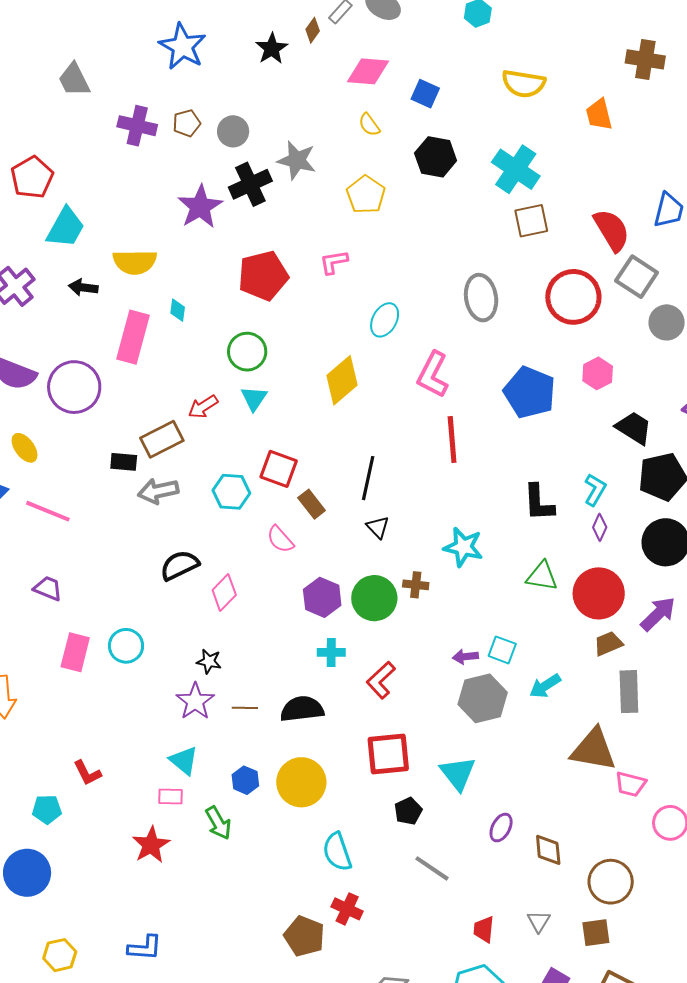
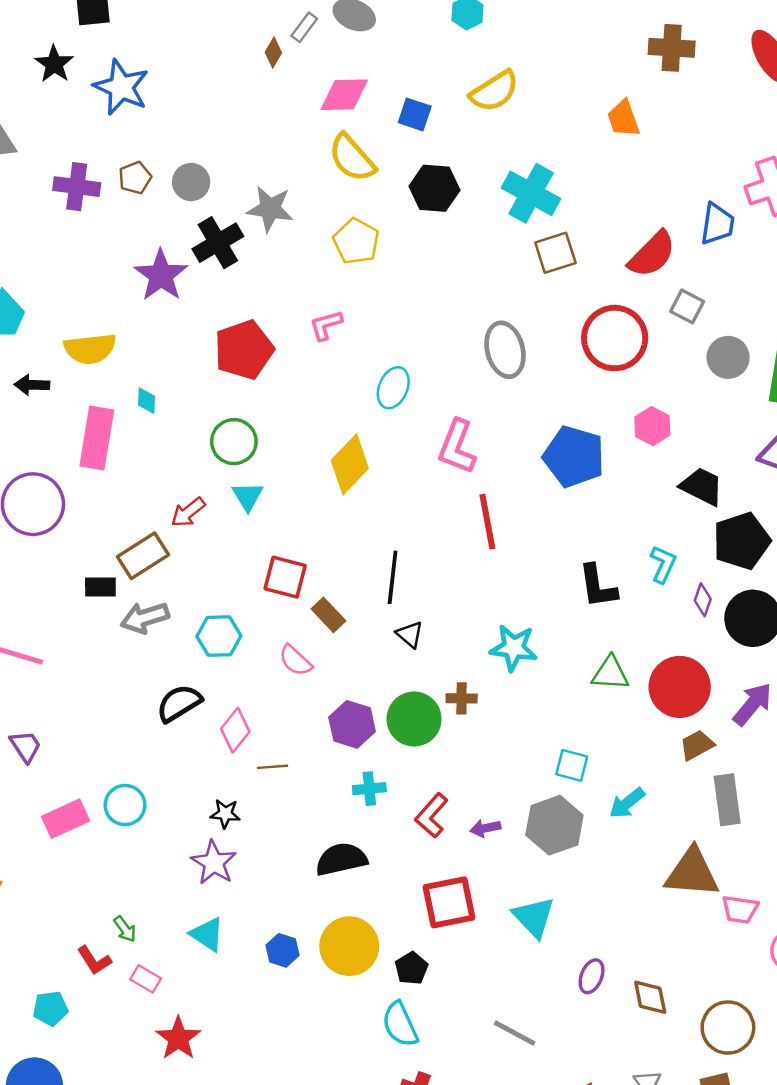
black star: (272, 49) -> (54, 64), moved
yellow semicircle: (524, 84) -> (494, 91), moved, turned -36
yellow semicircle: (369, 125) -> (352, 158), size x1.8
red semicircle: (612, 230) -> (652, 254), turned 81
gray square: (637, 277) -> (687, 306), size x0.7
cyan hexagon: (231, 492) -> (219, 636), moved
purple diamond: (600, 527) -> (703, 600), moved
purple trapezoid: (48, 588) -> (26, 746), turned 40
pink rectangle: (75, 652) -> (66, 819), turned 57
purple arrow: (465, 657) -> (485, 828), moved
brown line: (245, 708) -> (273, 767), moved
pink rectangle: (171, 796) -> (146, 979), moved, turned 35
black pentagon: (408, 811) -> (411, 968), moved
green arrow: (218, 823) -> (125, 929), moved, size x0.7

